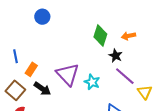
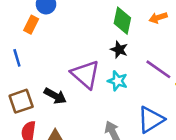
black star: (116, 56) -> (119, 50), moved
orange rectangle: (31, 69) -> (31, 25), moved
brown square: (15, 90) -> (21, 101), turned 36

